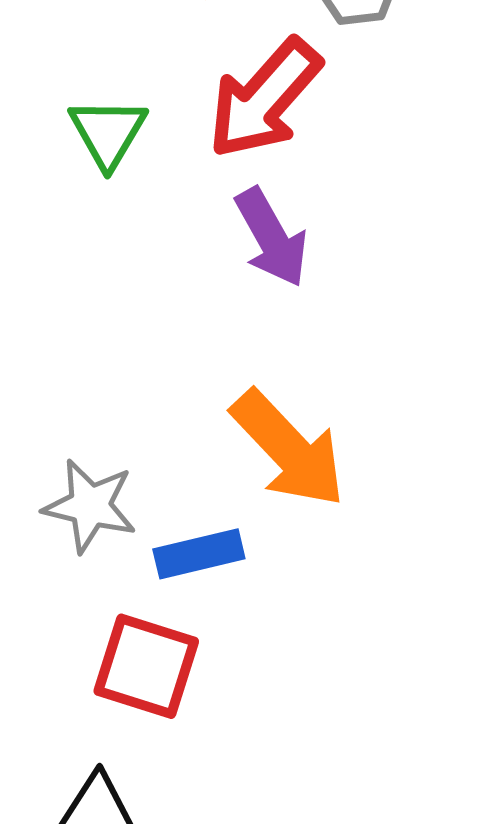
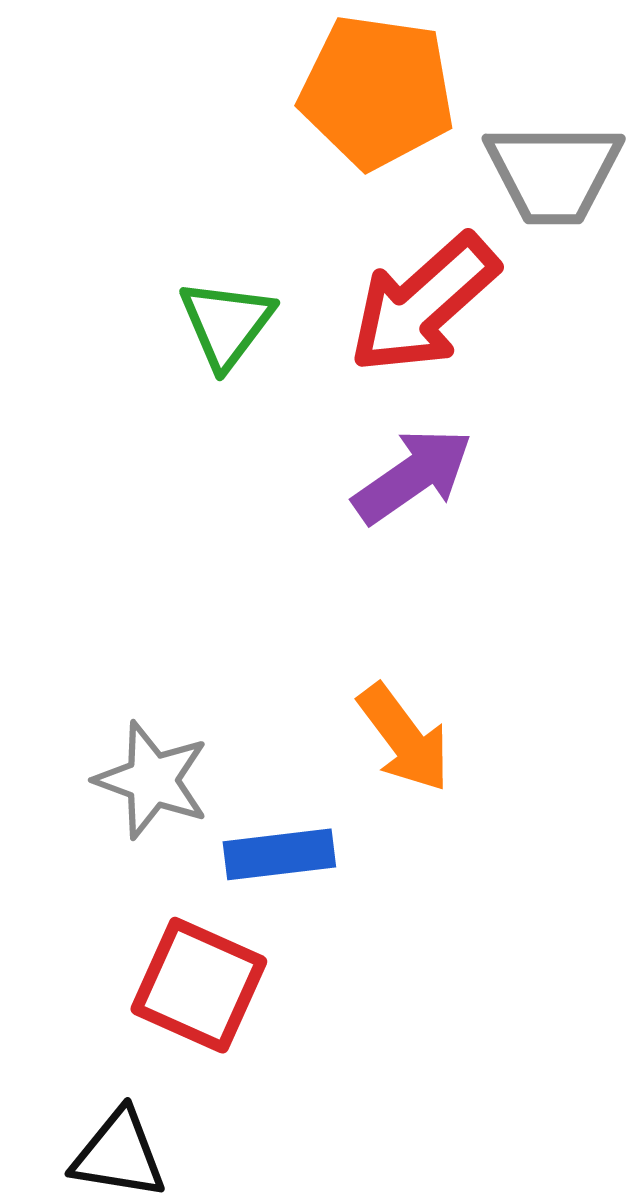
purple arrow: (271, 238) -> (413, 476), turned -102
orange arrow: (288, 449) -> (404, 738), size x0.7

